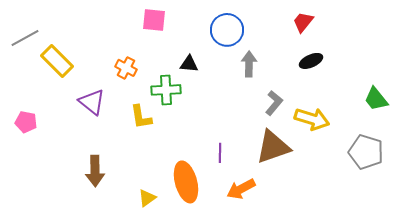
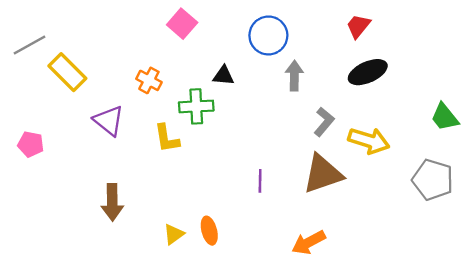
pink square: (154, 20) -> (182, 24), turned 35
black ellipse: (311, 61) -> (368, 72), size x1.4
orange ellipse: (186, 182) -> (209, 231), moved, size x0.6
orange arrow: (241, 189) -> (309, 242), moved

